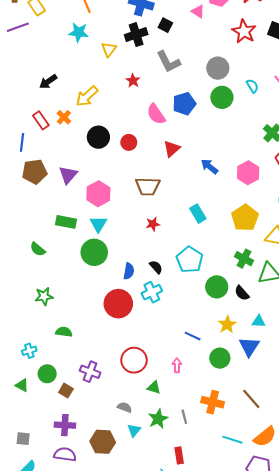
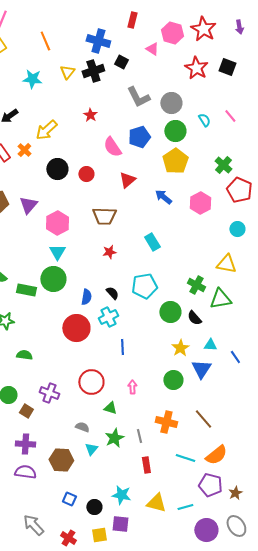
cyan star: (79, 32) -> (32, 79), moved
yellow triangle: (109, 49) -> (67, 72), moved
gray L-shape: (169, 62) -> (138, 97), moved
yellow pentagon: (245, 218) -> (175, 161), moved
green rectangle: (66, 222) -> (26, 290), moved
cyan pentagon: (190, 260) -> (144, 286), turned 30
blue line: (193, 336) -> (122, 347), moved, turned 63
red rectangle: (179, 455) -> (146, 465), moved

